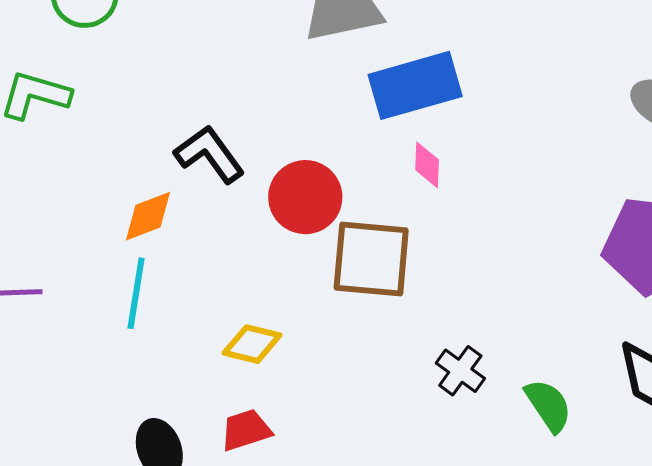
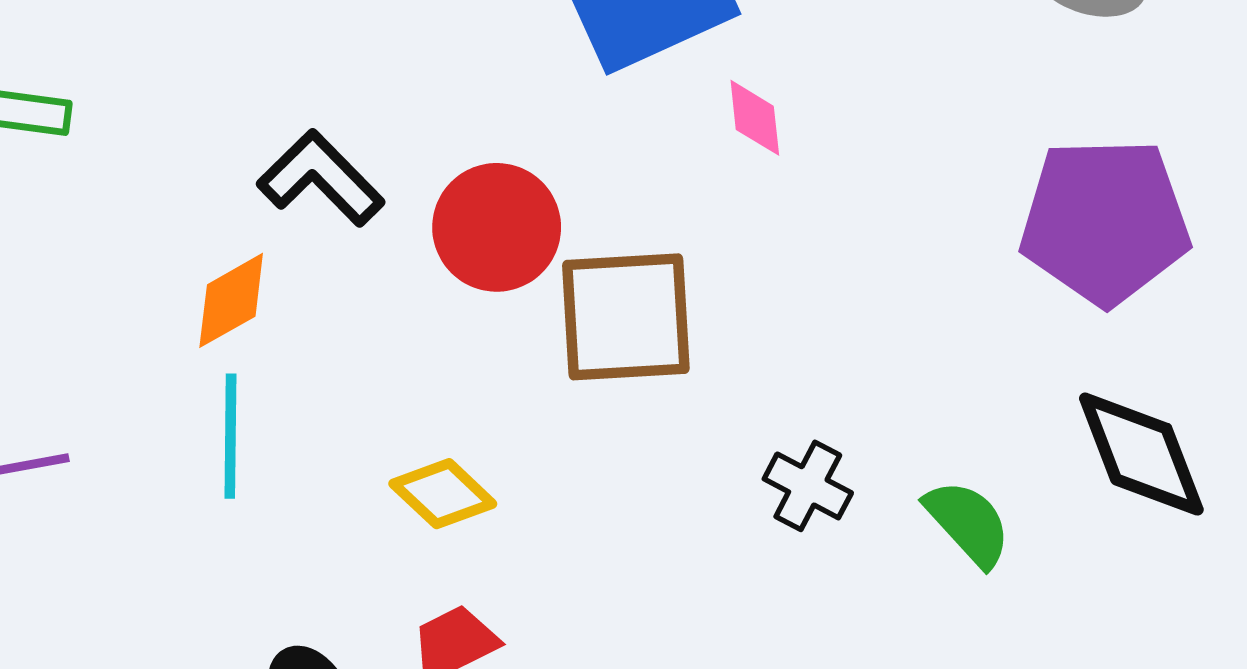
pink diamond: (427, 165) -> (755, 118), moved
yellow diamond: (252, 344) -> (443, 494), turned 38

